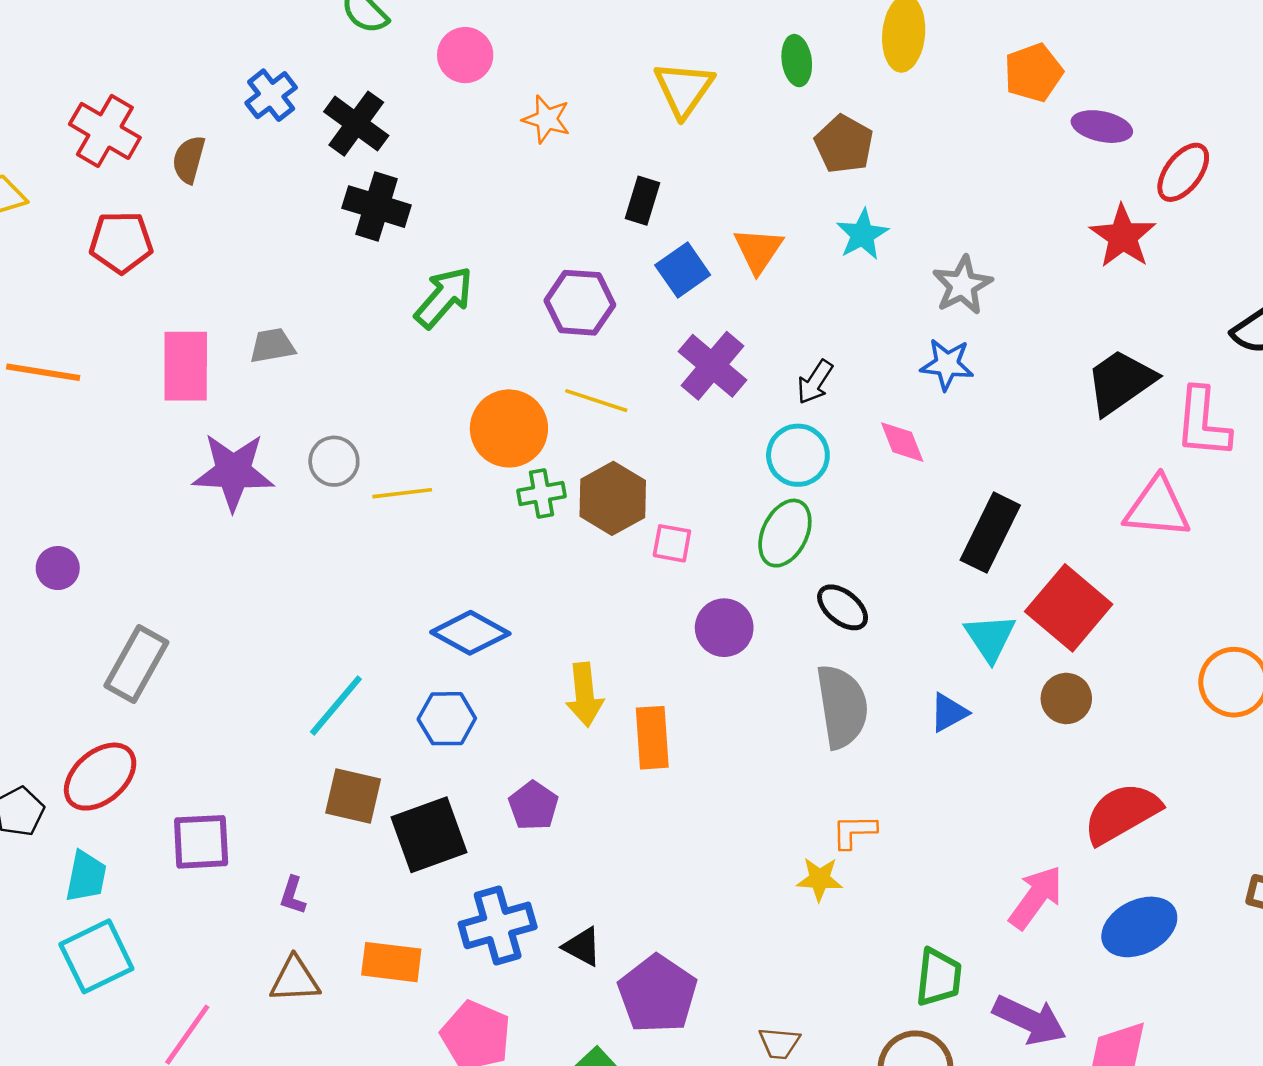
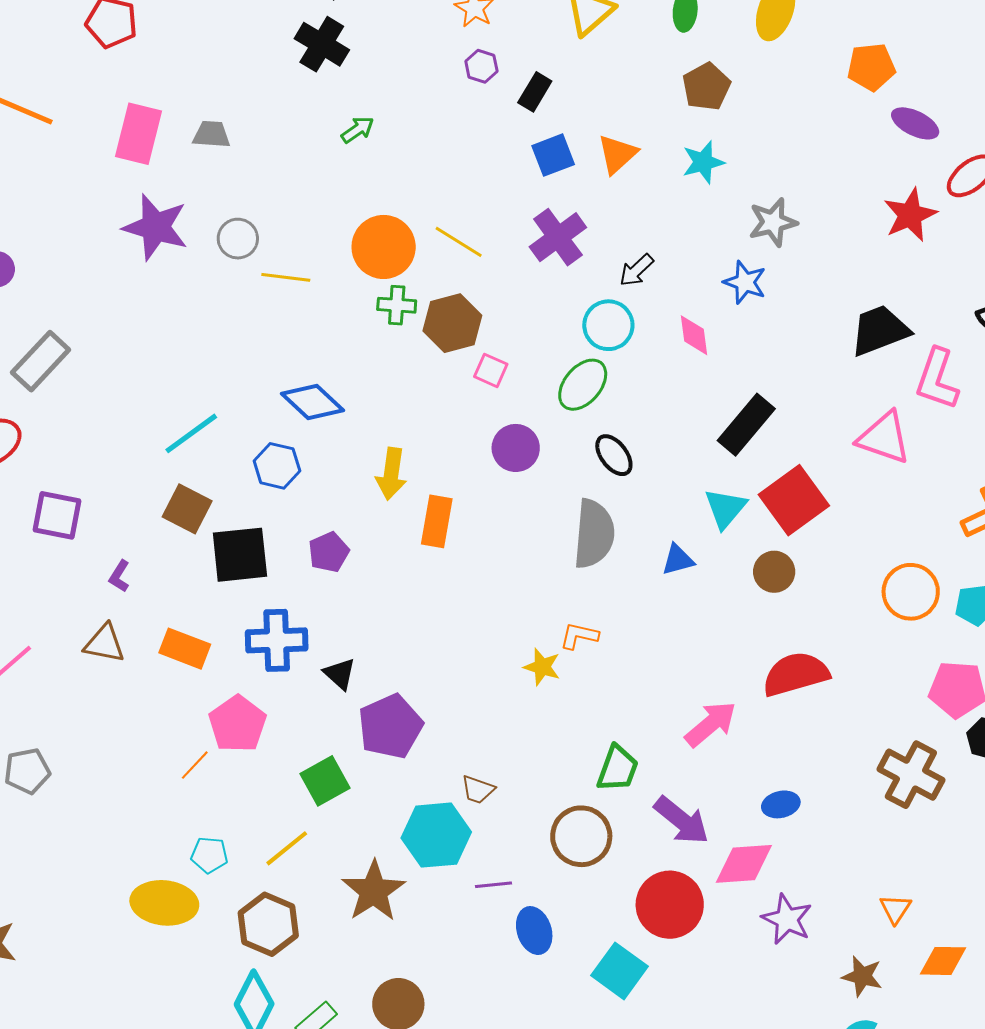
green arrow: (444, 297) -> (358, 130), size x0.6
purple hexagon: (580, 303) -> (481, 66), moved, size x0.6
blue ellipse: (1139, 927) -> (781, 804), moved, size x0.6

